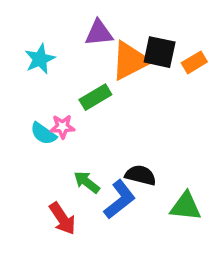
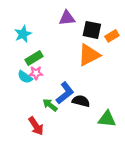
purple triangle: (99, 33) -> (67, 18), moved
orange triangle: (130, 61) -> (89, 55), moved
green rectangle: (95, 97) -> (34, 58), moved
blue L-shape: (120, 199) -> (65, 93), moved

